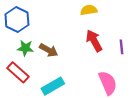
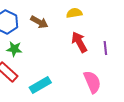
brown arrow: (49, 50) -> (39, 22), moved

